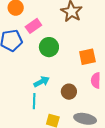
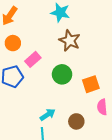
green circle: (49, 47) -> (62, 74), moved

